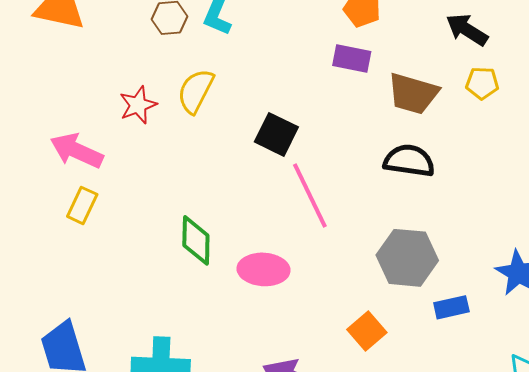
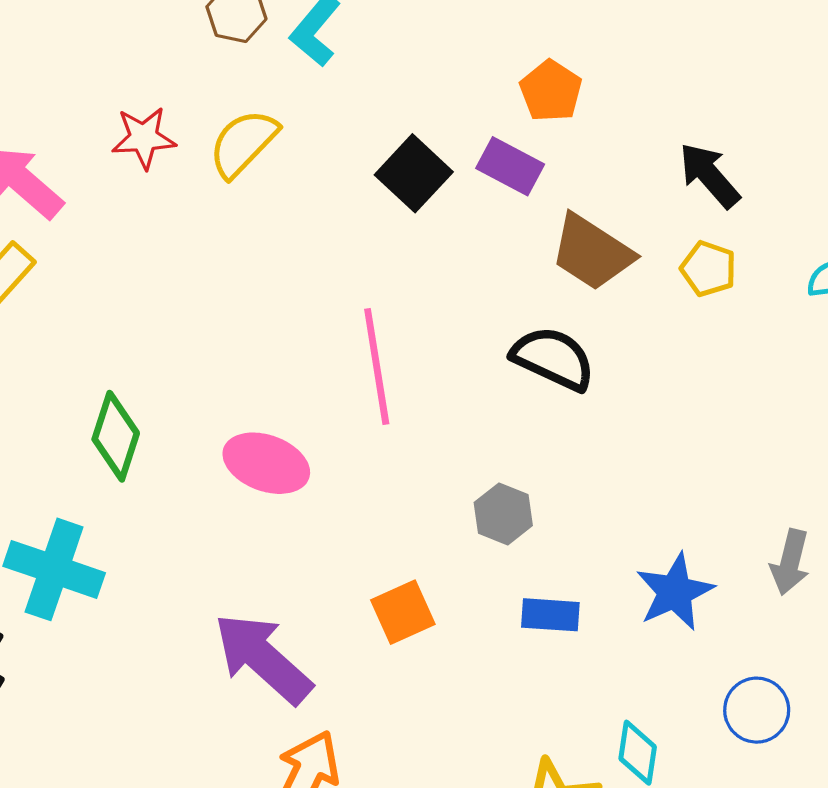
black square: (276, 134) -> (414, 173), moved
green diamond: (196, 240) -> (116, 436), moved
gray hexagon: (407, 258) -> (503, 514), size x0.6

